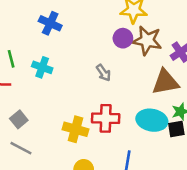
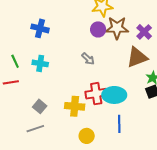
gray square: (19, 119) -> (40, 106), moved
cyan ellipse: (152, 120) -> (114, 95), moved
gray line: (21, 148) -> (35, 129), turned -36

